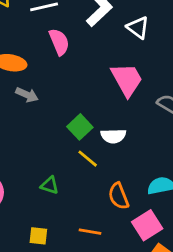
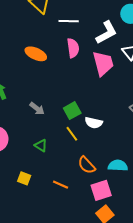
pink trapezoid: (127, 80) -> (103, 63), moved
gray arrow: (27, 95) -> (37, 109), moved
orange semicircle: (119, 196) -> (87, 165), turned -36

